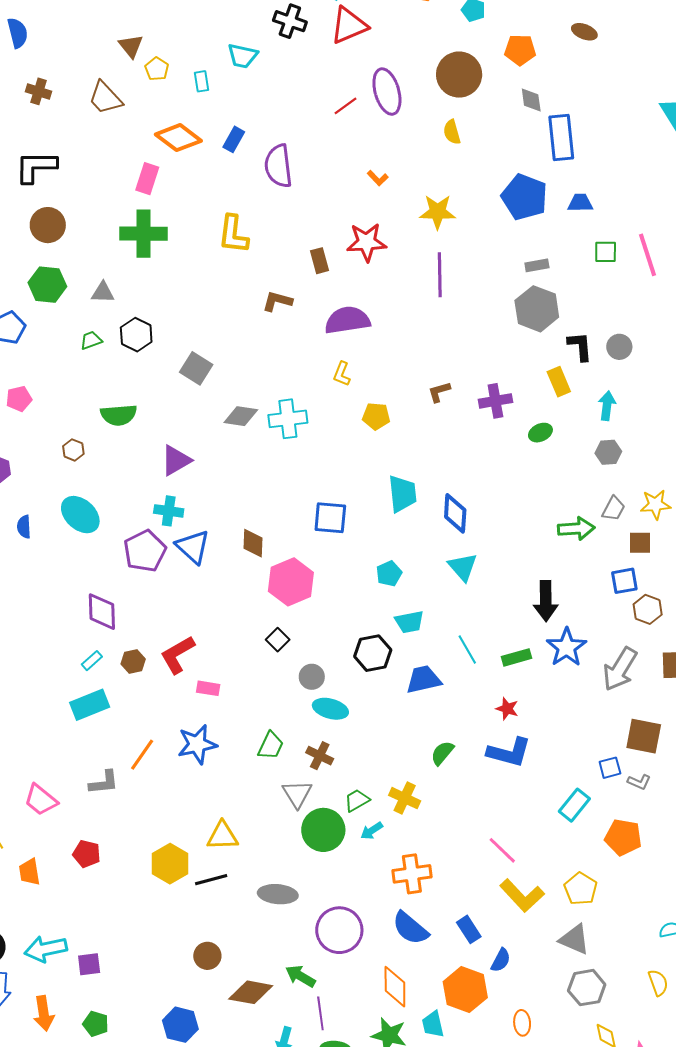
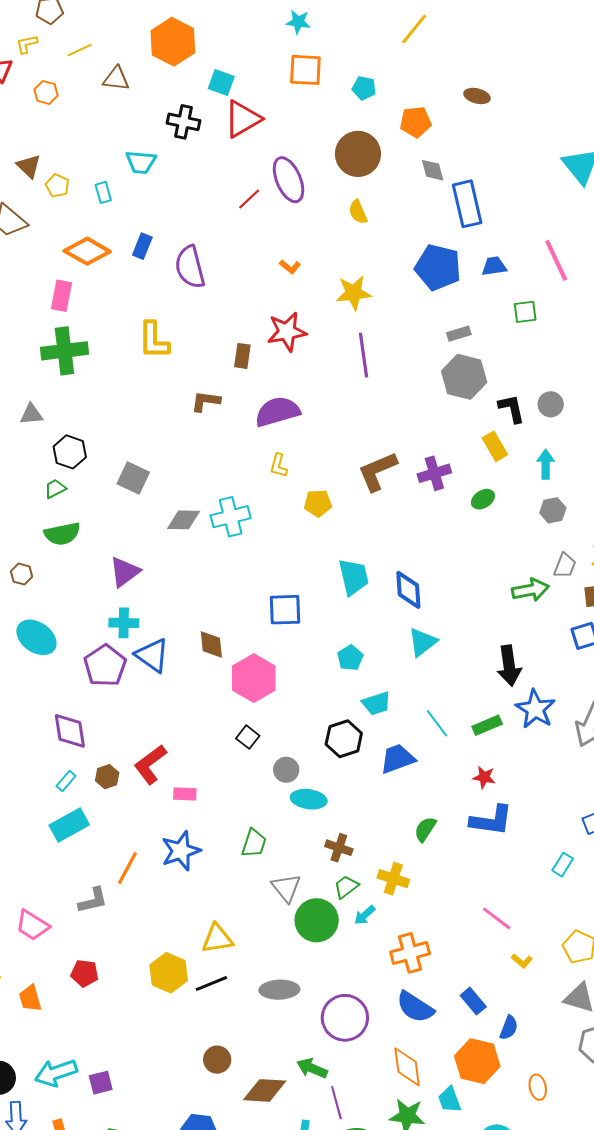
pink line: (648, 255) -> (556, 260), moved
brown rectangle: (319, 261) -> (242, 356), turned 30
green trapezoid: (91, 340) -> (55, 489), moved
brown L-shape: (439, 392) -> (377, 471), size x1.8
cyan triangle: (463, 567) -> (422, 642), turned 40
brown cross: (320, 756) -> (339, 848), moved
cyan rectangle: (574, 805) -> (563, 865), size x0.7
yellow L-shape: (522, 896) -> (522, 961), size x0.5

